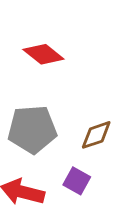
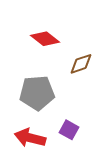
brown diamond: (96, 135) -> (81, 64), moved

